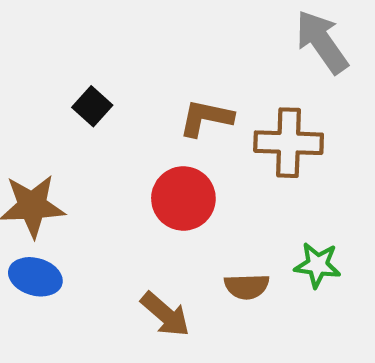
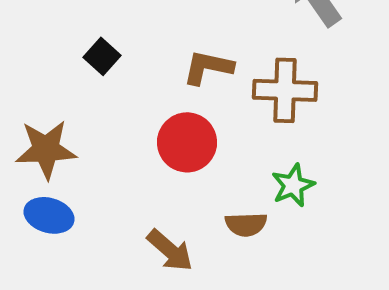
green star: (318, 265) -> (293, 185), moved, turned -30

